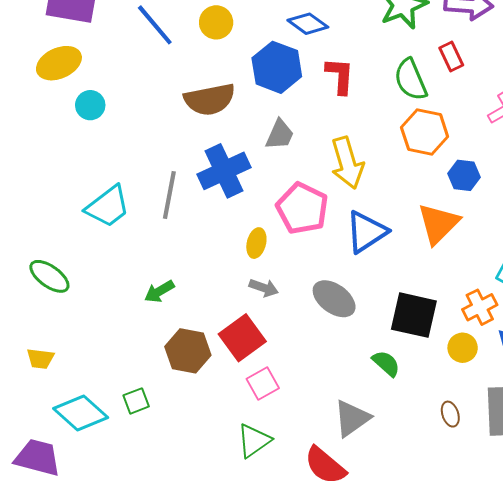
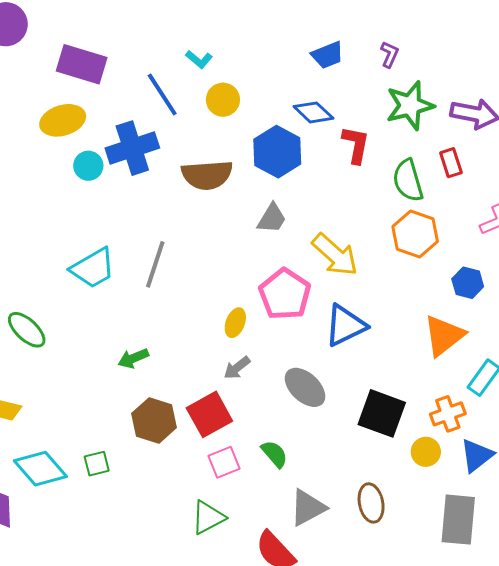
red L-shape: (340, 76) -> (356, 145), moved
yellow arrow: (347, 163) -> (335, 255), turned -39
blue cross: (224, 171) -> (132, 148), moved
blue hexagon: (464, 175) -> (468, 283), moved
orange triangle: (438, 224) -> (444, 336), moved
gray arrow: (264, 288) -> (237, 368), turned 116
green semicircle: (386, 363) -> (274, 454), moved
brown ellipse: (450, 414) -> (371, 503), moved, size x1.5

